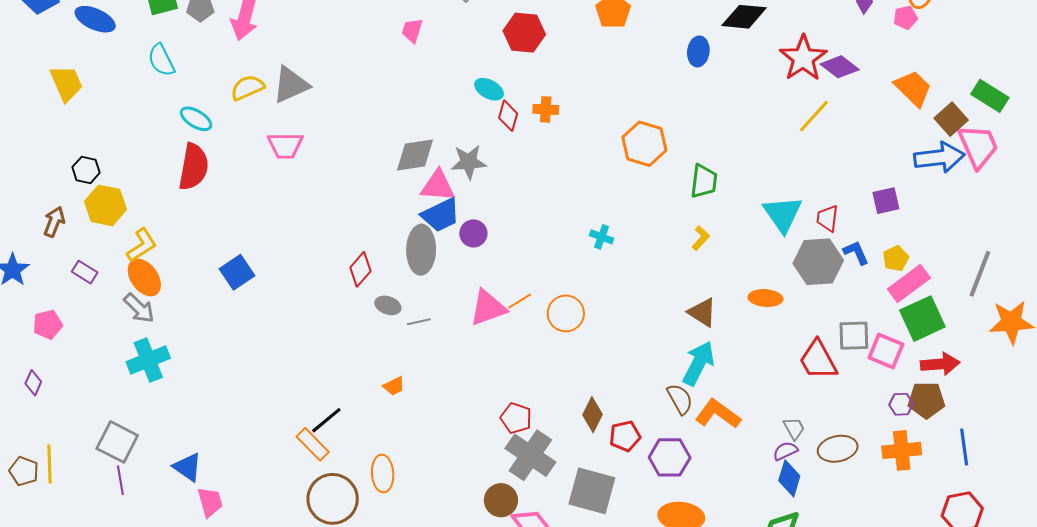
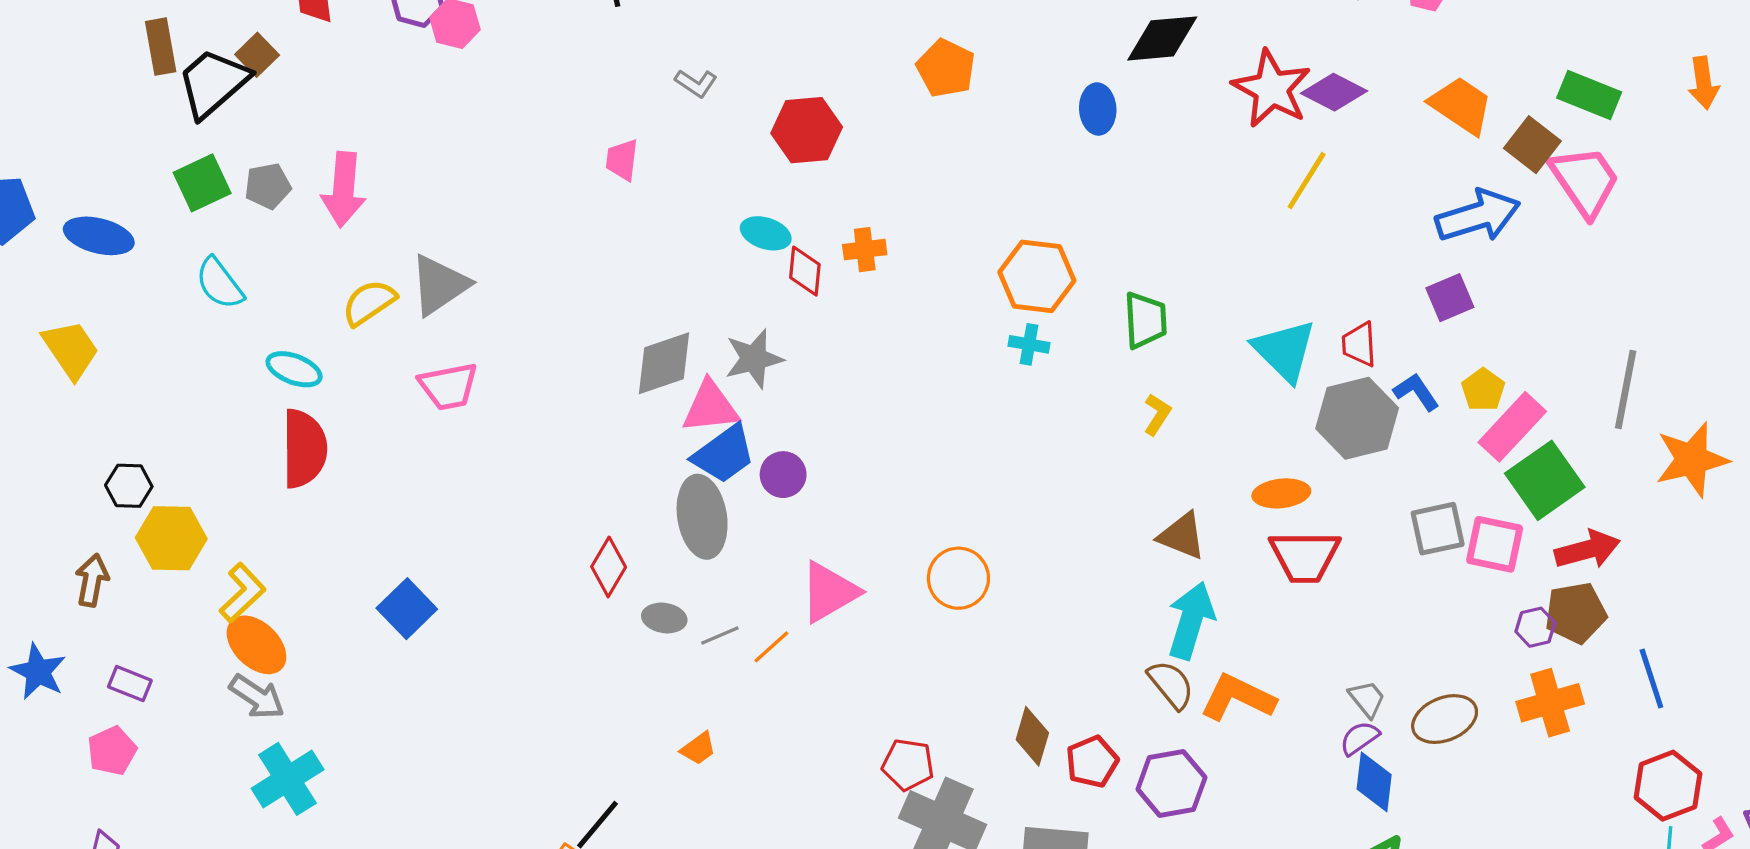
blue arrow: (939, 157) -> (1478, 216), moved
cyan cross: (602, 237) -> (1029, 344), moved
purple rectangle: (85, 272) -> (130, 684), moved
orange line: (520, 301) -> (771, 647), moved
red trapezoid: (818, 360) -> (1305, 556), moved, turned -51

